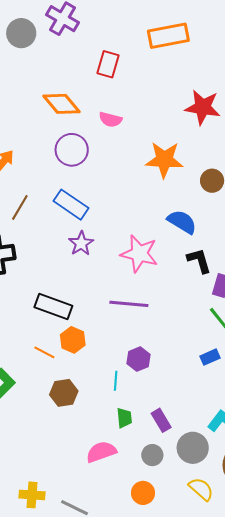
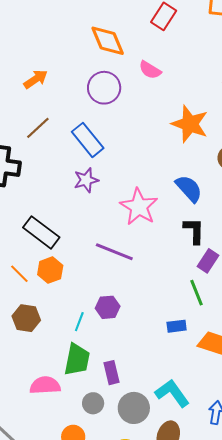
green trapezoid: (124, 418) -> (77, 360), size x1.6

